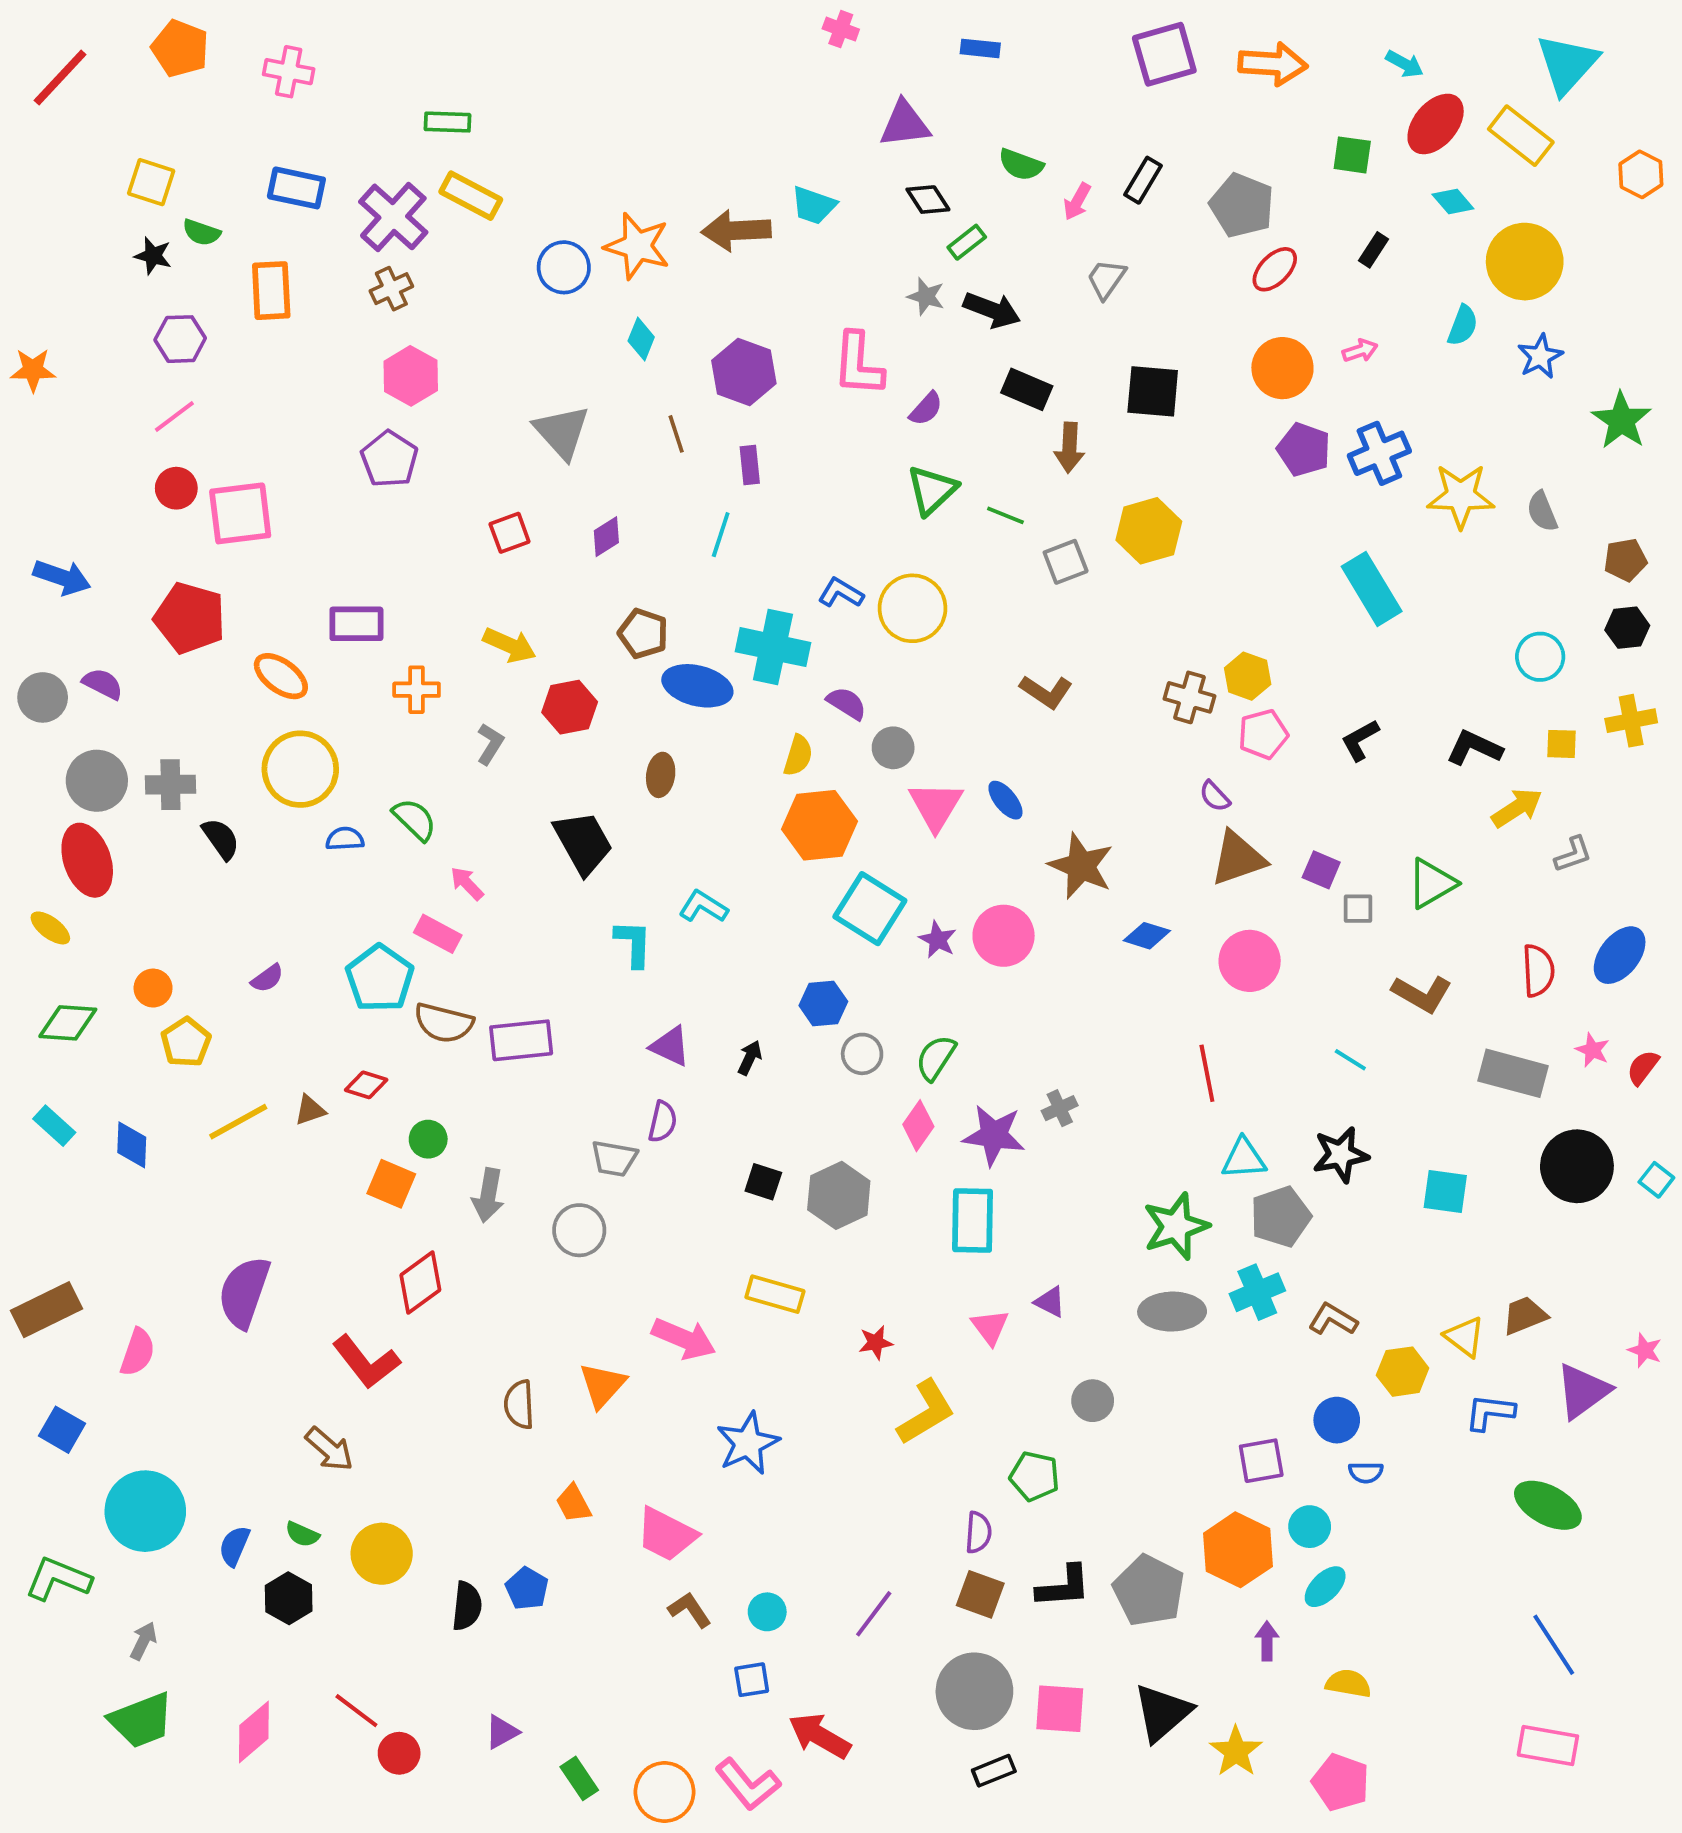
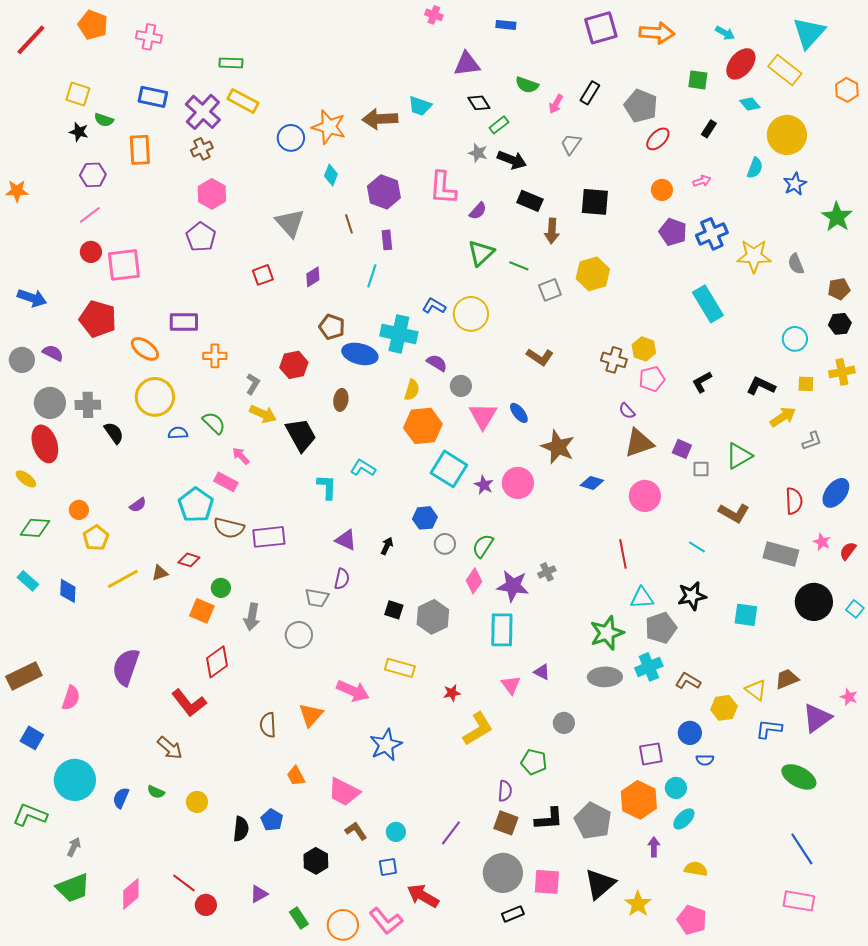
orange circle: (1282, 368) -> (662, 190), size x0.7
yellow arrow: (510, 645) -> (263, 414), moved
yellow circle: (382, 1554) -> (197, 802), size x0.7
black hexagon: (289, 1598) -> (316, 861), moved

